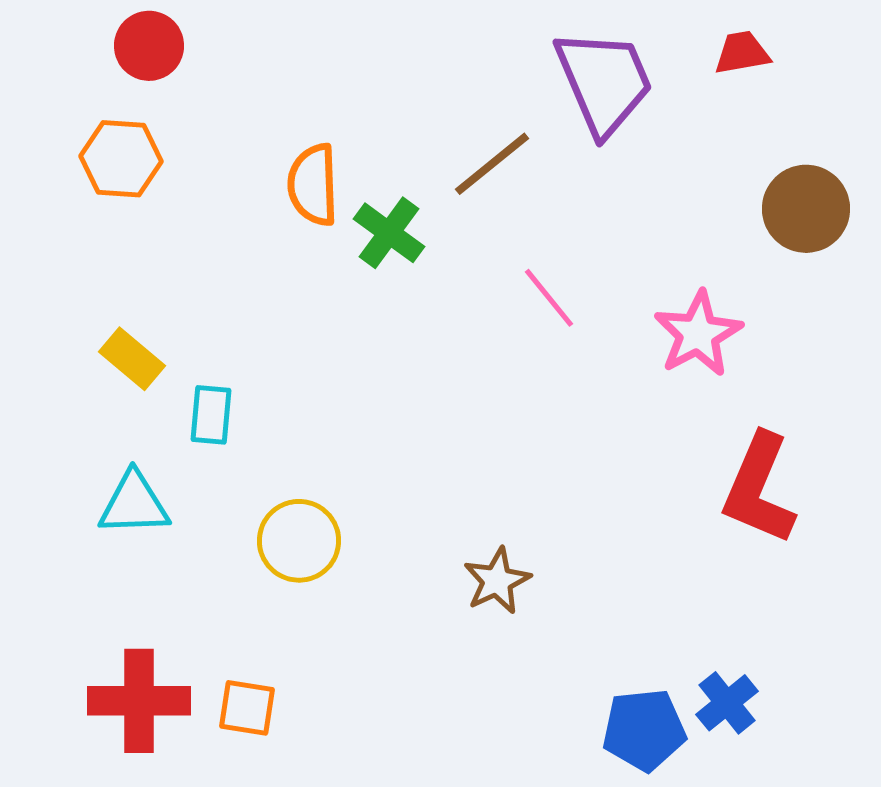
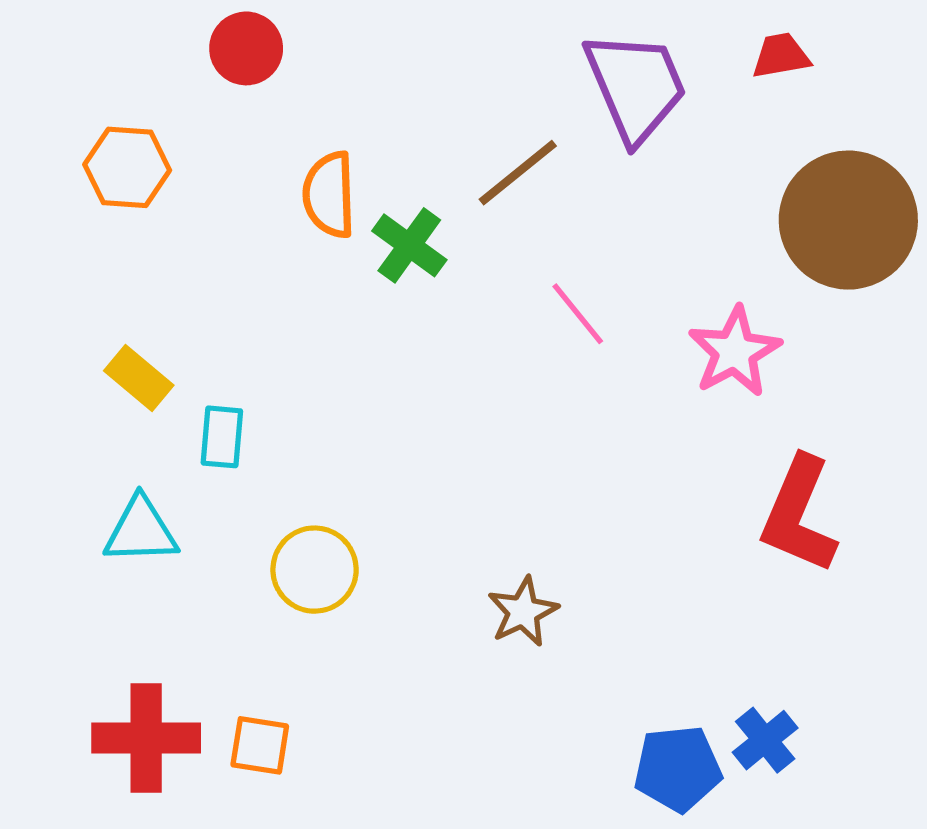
red circle: (149, 46) -> (246, 48), moved
brown circle: (806, 209) -> (848, 220), size x1.5

